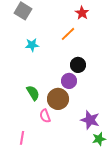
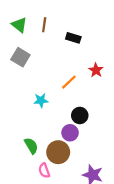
red star: (82, 13) -> (96, 70), moved
cyan star: (32, 45) -> (41, 100), moved

